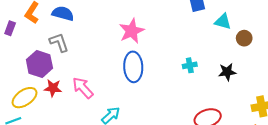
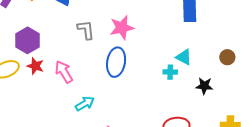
cyan triangle: (223, 22) -> (184, 57), moved
gray L-shape: (59, 42) -> (86, 30), moved

